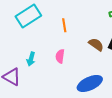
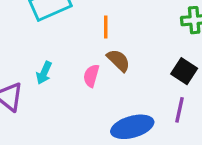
brown semicircle: (96, 45) -> (118, 60), moved

